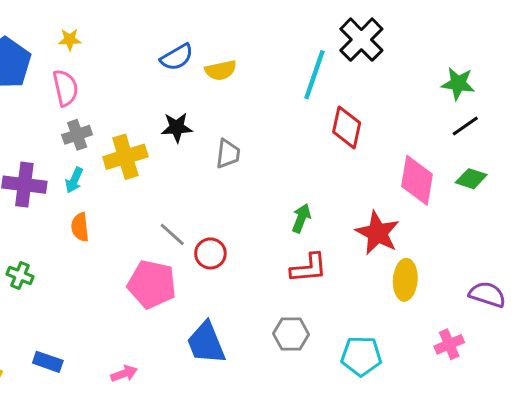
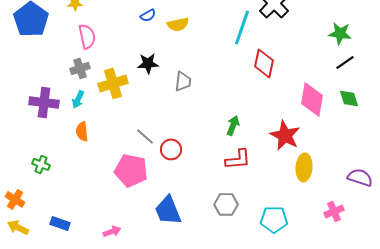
blue semicircle: (177, 57) -> (148, 15), size x0.7
pink semicircle: (65, 88) -> (87, 36), moved
green diamond: (471, 179) -> (349, 98), turned 55

